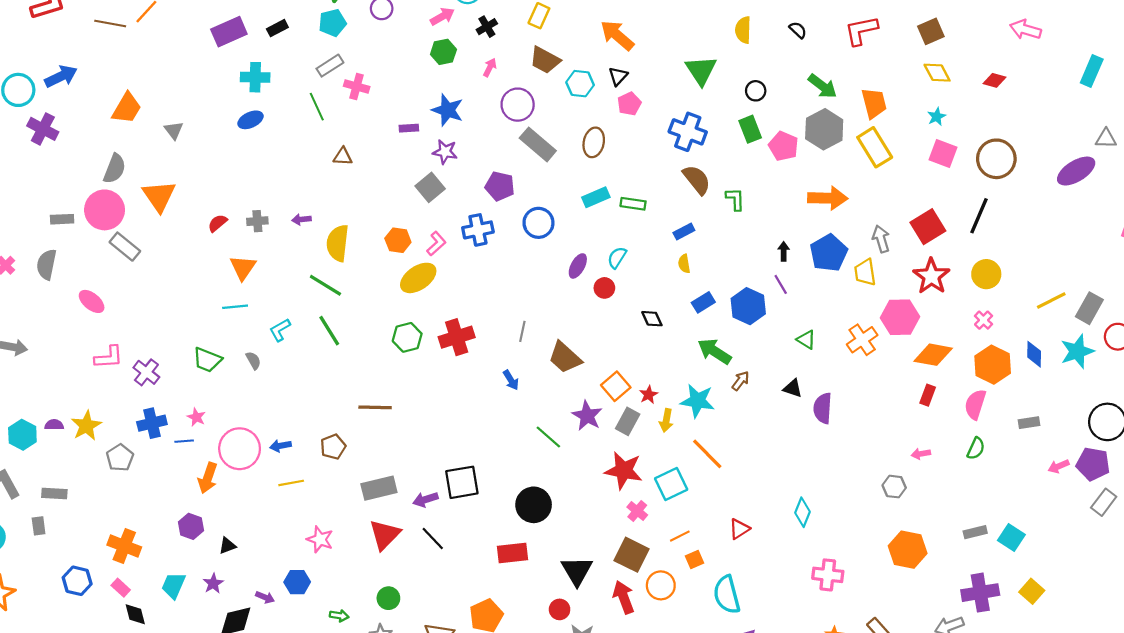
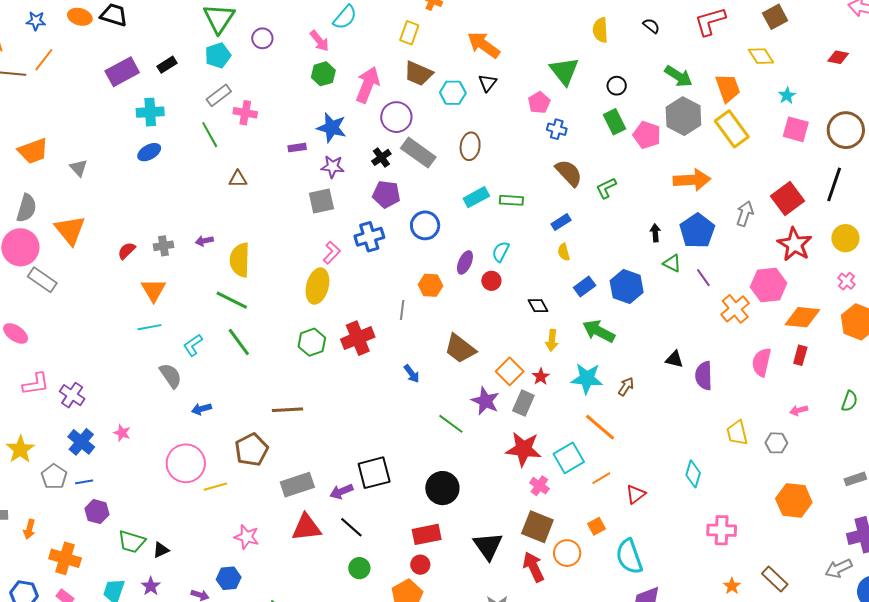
pink arrow: (442, 16) -> (319, 41), turned 85
black cross: (487, 27) -> (381, 157), moved
pink arrow: (490, 68) -> (368, 85), size x2.0
yellow diamond: (937, 73) -> (761, 56), moved
pink pentagon: (629, 104) -> (539, 103), moved
orange trapezoid: (127, 108) -> (33, 151), turned 44
blue cross: (688, 132) -> (557, 129), size x0.6
gray square: (430, 187) -> (321, 201), turned 32
green L-shape: (735, 199) -> (606, 188), turned -110
gray arrow: (881, 239) -> (745, 214), turned 40
orange hexagon: (398, 240) -> (430, 285), moved
yellow trapezoid: (865, 272) -> (737, 433), moved
yellow ellipse: (418, 278) -> (317, 286), turned -36
purple line: (781, 284) -> (703, 278), moved
gray line: (522, 331) -> (402, 310), moved
green triangle: (806, 340) -> (672, 263), moved
green trapezoid: (207, 360) -> (132, 542), moved
gray semicircle: (253, 360) -> (171, 376), size x1.5
brown arrow: (741, 381) -> (626, 387), moved
pink semicircle: (975, 404) -> (761, 362), moved
yellow arrow: (666, 420) -> (552, 340), moved
blue cross: (152, 423) -> (81, 442), turned -32
blue line: (184, 441) -> (84, 482), moved
blue arrow: (281, 446) -> (201, 409), moved
brown pentagon: (333, 447) -> (251, 450), size x1.4
pink circle: (240, 449) -> (186, 463), moved
orange arrow: (208, 478) -> (29, 529), moved, size x0.7
purple hexagon: (191, 526) -> (97, 512), moved
red triangle: (385, 535) -> (306, 527), turned 44
orange line: (680, 536) -> (601, 478), moved
green circle: (388, 598) -> (359, 568), moved
red circle: (560, 609) -> (420, 565), moved

